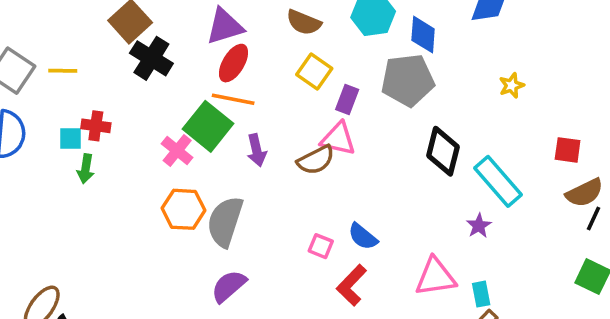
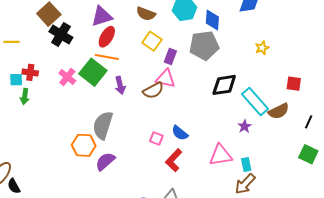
pink cross: (177, 151) -> (67, 77), moved
black diamond: (443, 151) -> (224, 85), turned 68
brown semicircle: (584, 193) -> (279, 111), moved
orange hexagon: (184, 209) -> (84, 145), moved

